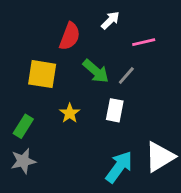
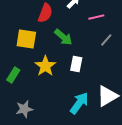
gray line: (126, 75) -> (106, 40), moved
yellow star: (70, 113) -> (45, 66), size x1.5
gray star: (23, 161) -> (24, 109), moved

